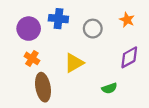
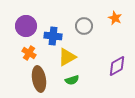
blue cross: (58, 19) -> (53, 36), moved
purple diamond: (129, 57) -> (117, 66), moved
green semicircle: (109, 88) -> (72, 80), moved

